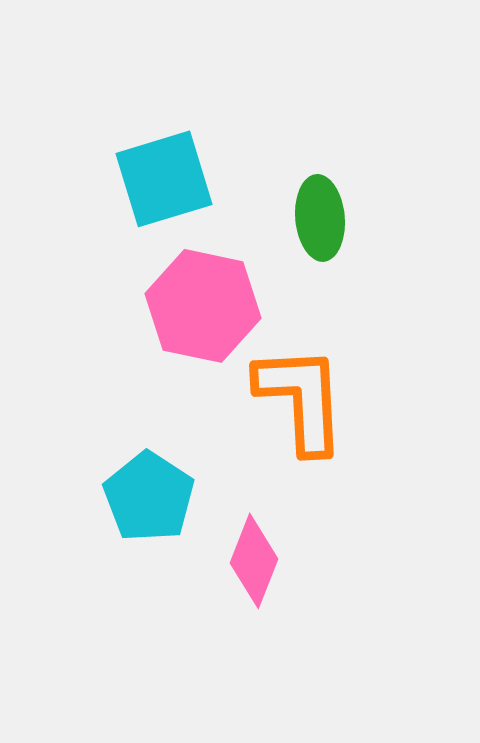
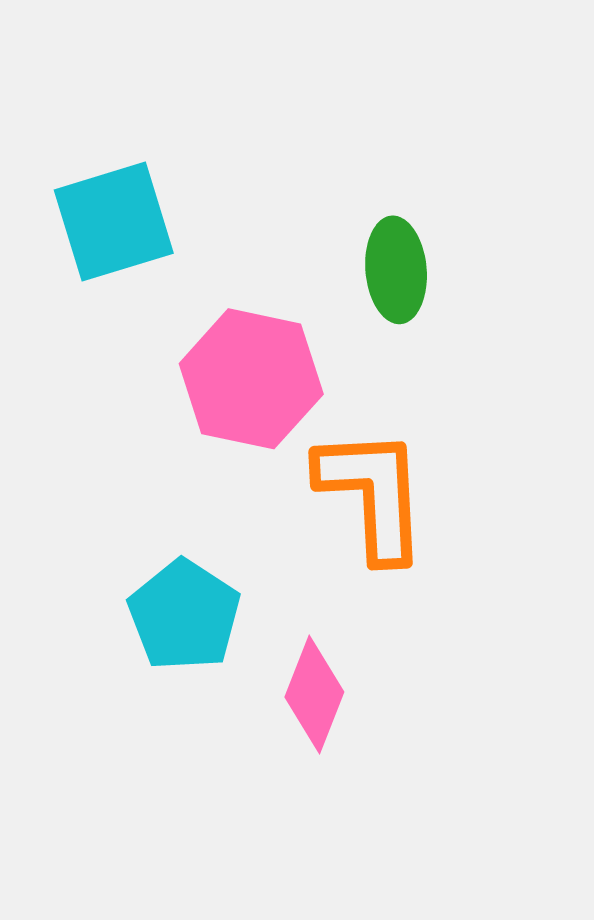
cyan square: (164, 179) -> (114, 222), moved

